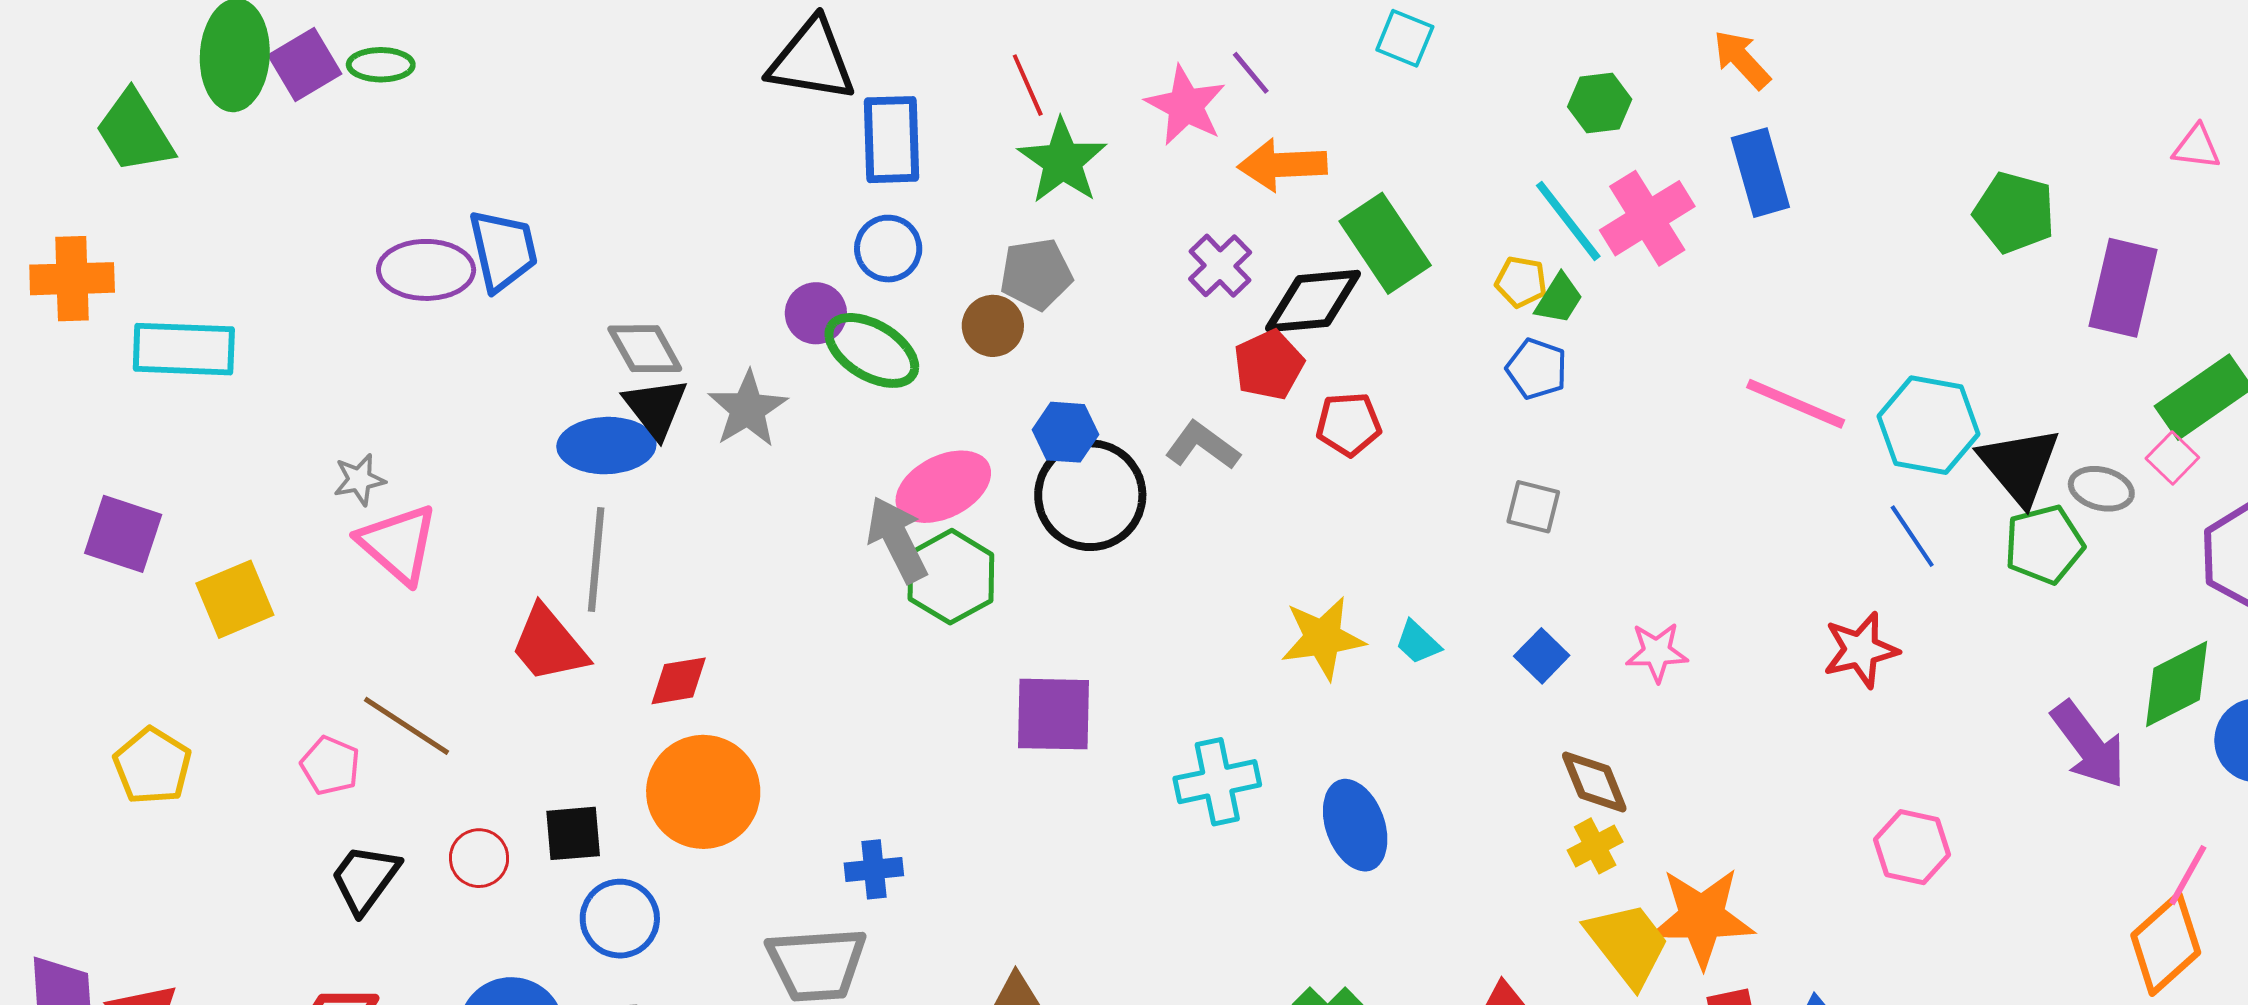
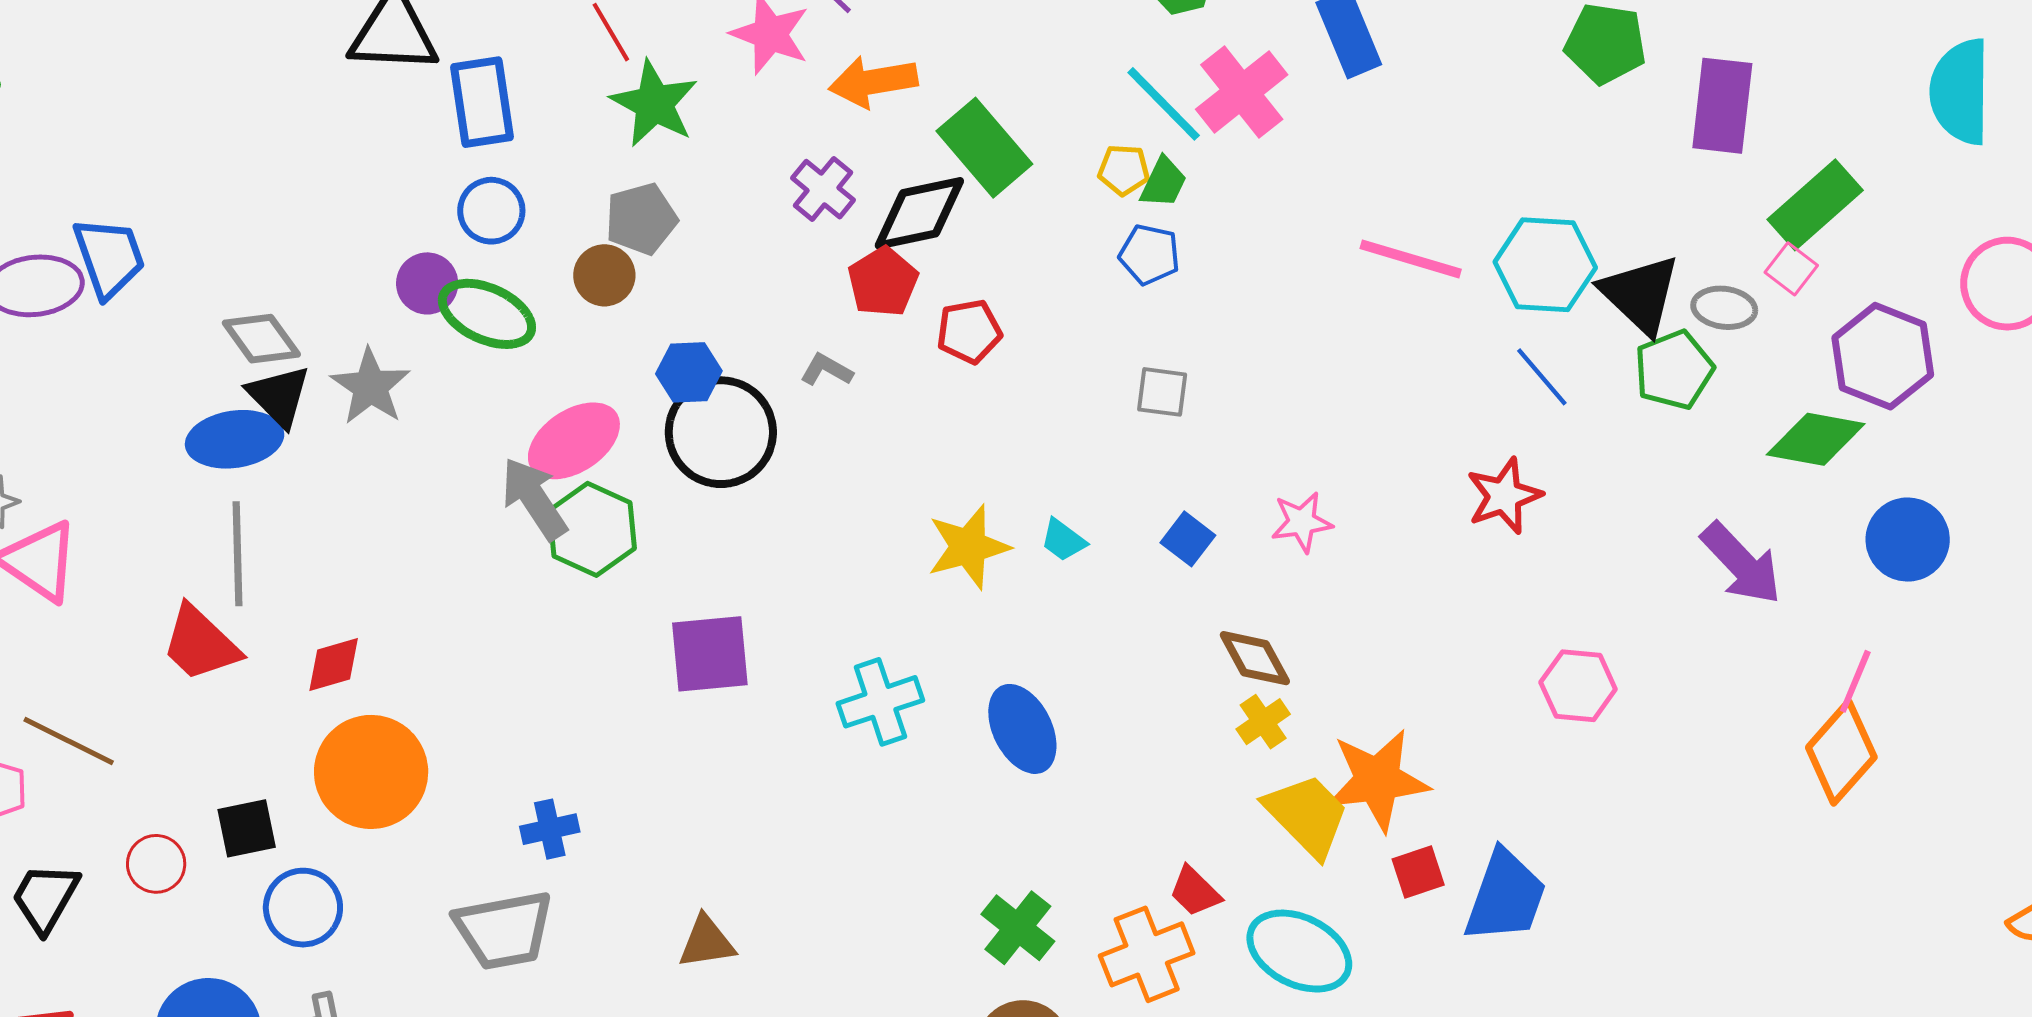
gray L-shape: (1202, 446) -> (826, 370), size x0.7
green diamond: (2177, 684) -> (1816, 439), moved, turned 44

